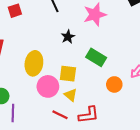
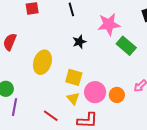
green rectangle: (96, 57) -> (126, 46), moved
pink circle: (48, 86) -> (95, 92), moved
red line: (60, 115) -> (51, 116), moved

